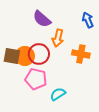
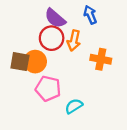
blue arrow: (88, 20) -> (90, 15), moved
red circle: (39, 54) -> (52, 38), moved

